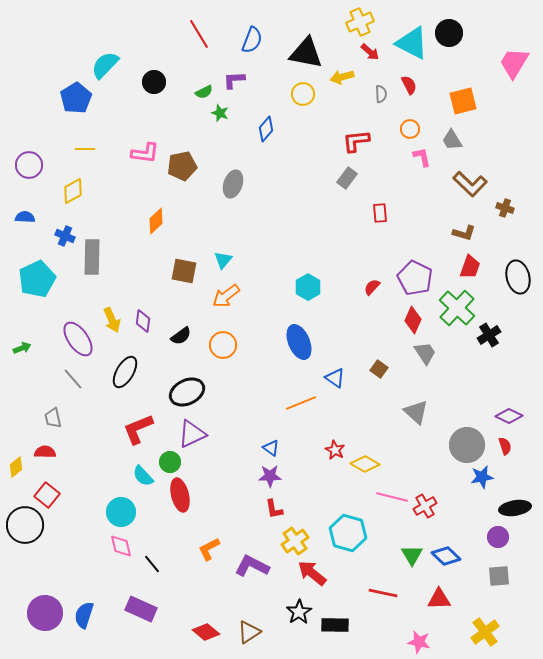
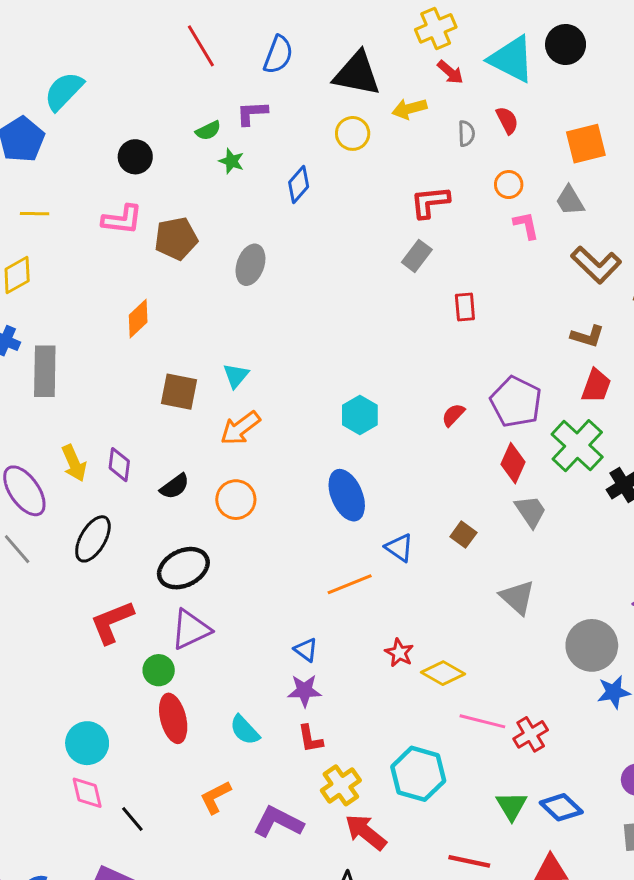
black circle: (154, 82) -> (135, 157), moved
cyan semicircle: (143, 476) -> (245, 730), moved

